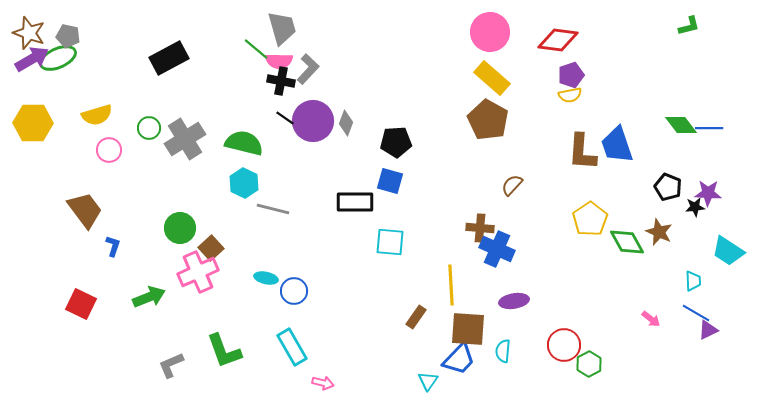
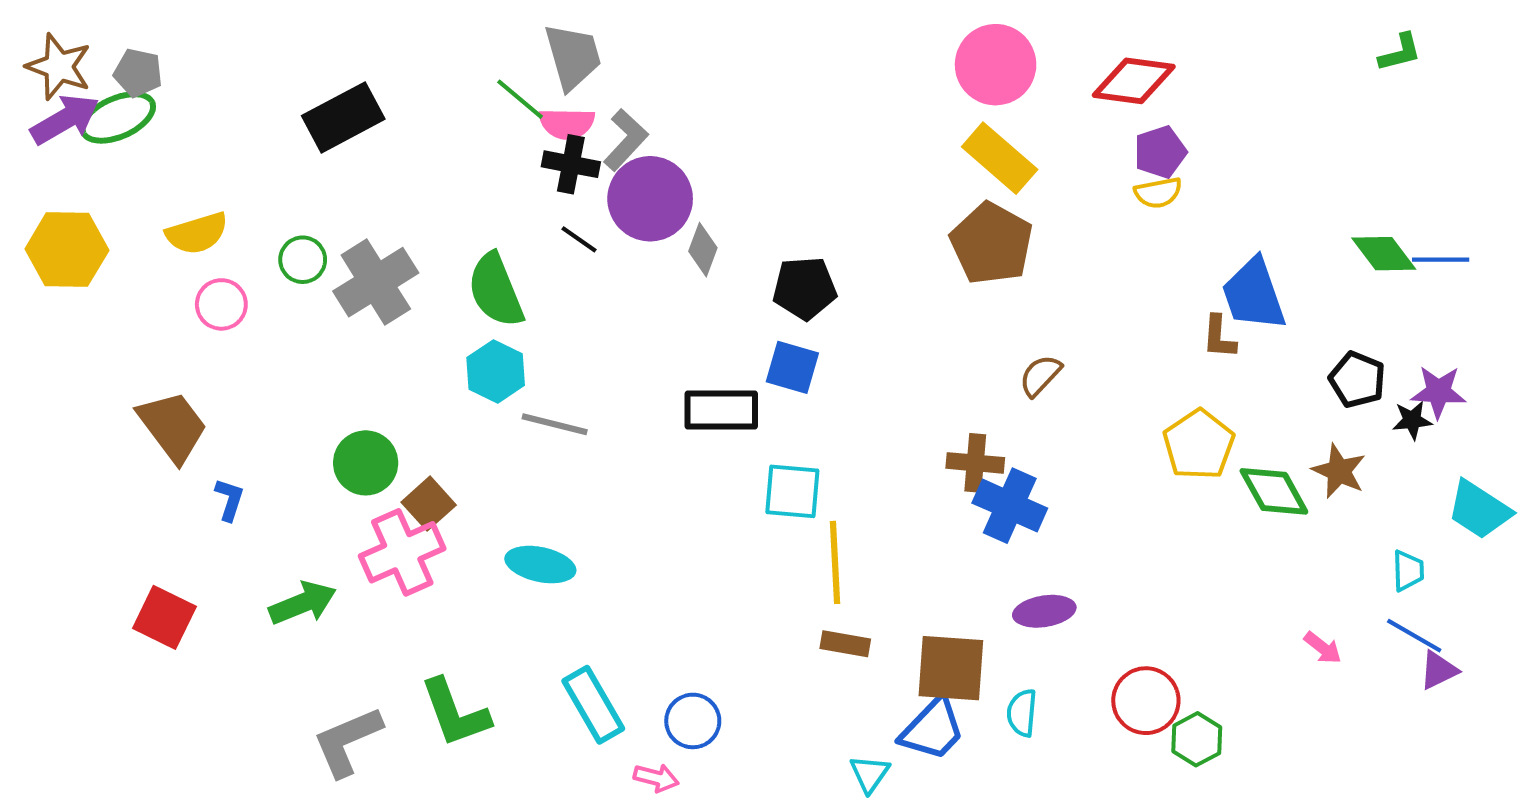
purple circle: (313, 121) -> (650, 199), moved
green semicircle: (244, 143) -> (496, 290), turned -126
brown L-shape: (582, 152) -> (1219, 337), moved, size x0.6
cyan ellipse: (266, 278) -> (540, 565), size x1.4
yellow line: (451, 285) -> (835, 562), moved
blue circle: (294, 291) -> (693, 721), moved
brown rectangle: (416, 317) -> (845, 644), turned 65
gray L-shape: (171, 365) -> (347, 741), size x1.4

